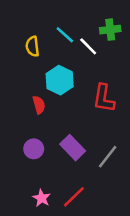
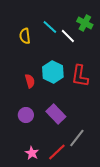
green cross: (110, 30) -> (85, 23), turned 35
cyan hexagon: (60, 80) -> (53, 72), moved
gray line: (108, 157) -> (77, 138), moved

